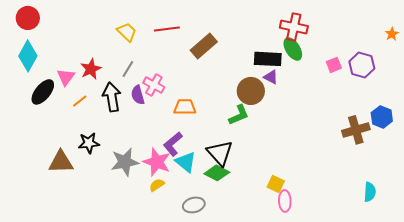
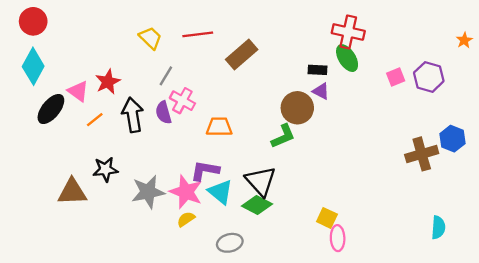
black rectangle: (268, 59) -> (317, 70), size x0.6
gray line: (128, 69) -> (166, 76), moved
pink triangle: (66, 77) -> (78, 91), turned -30
purple L-shape: (173, 144) -> (205, 171), turned 50

